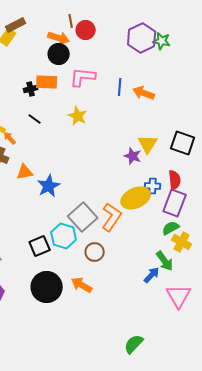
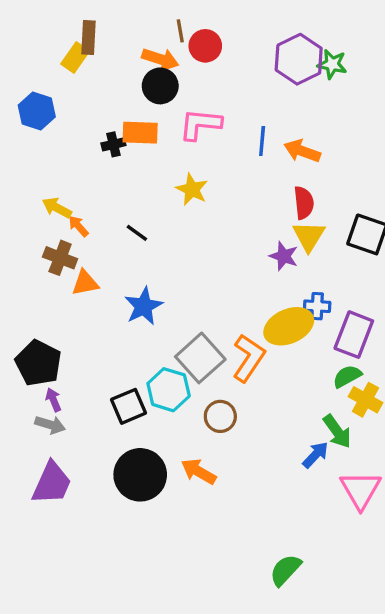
brown rectangle: (16, 25) -> (88, 38), turned -60
black line: (35, 119) -> (137, 233), moved
orange triangle: (25, 172) -> (85, 283), moved
red semicircle: (175, 180) -> (304, 203), moved

